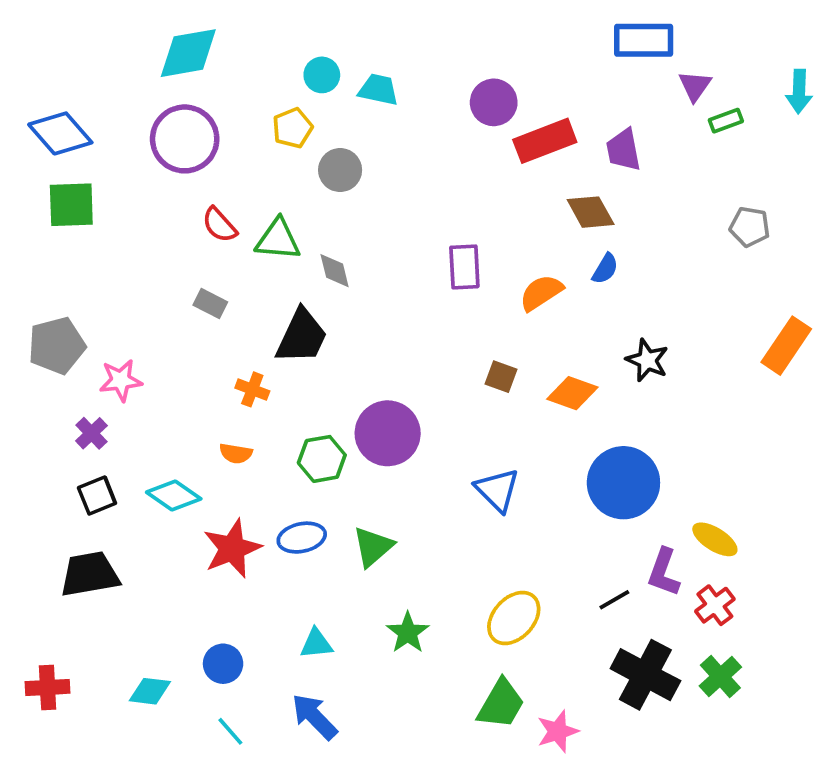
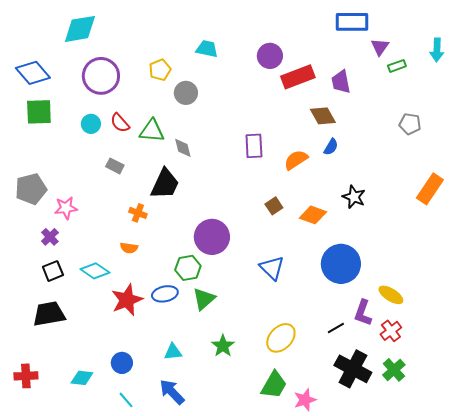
cyan diamond: (188, 53) -> (80, 29), moved
cyan circle: (322, 75) -> (91, 124), moved
brown square: (501, 377) -> (274, 206), turned 36
green hexagon: (322, 459) -> (188, 268), moved

